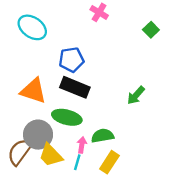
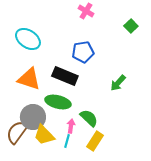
cyan ellipse: (32, 27) -> (28, 39), moved
blue pentagon: (71, 60) -> (83, 52), moved
green semicircle: (103, 136) -> (89, 118), turned 54

